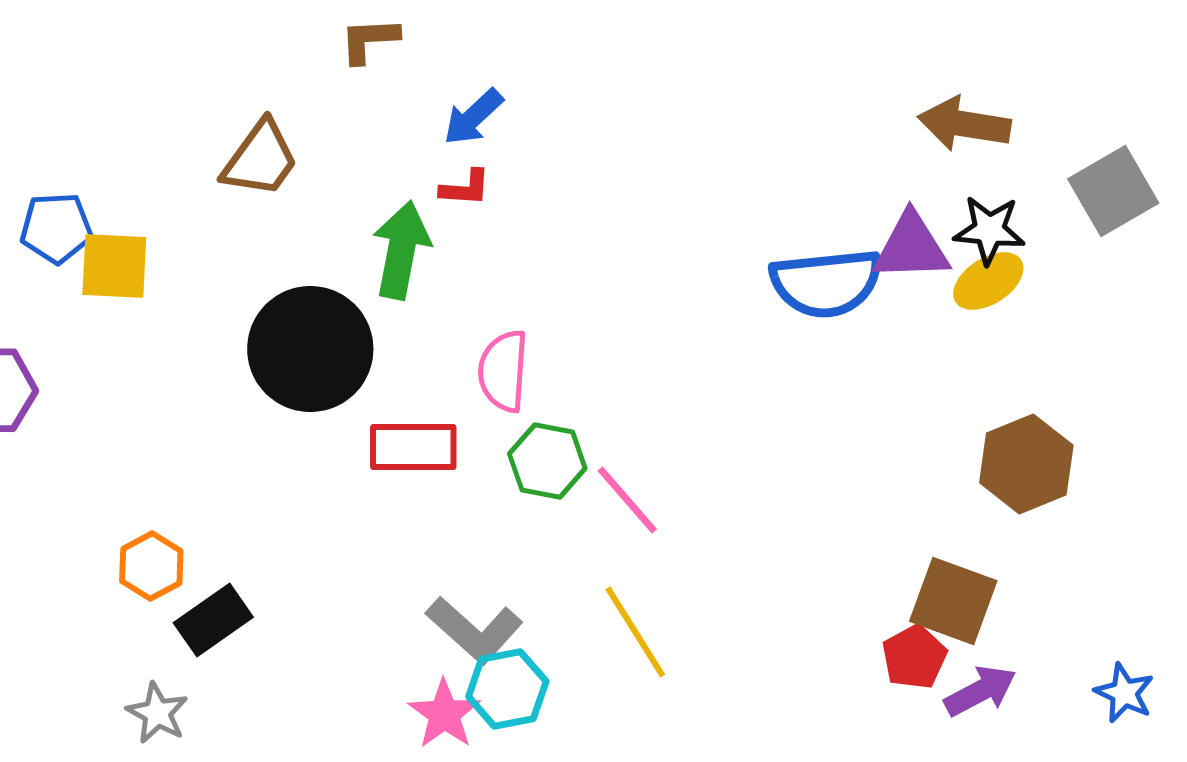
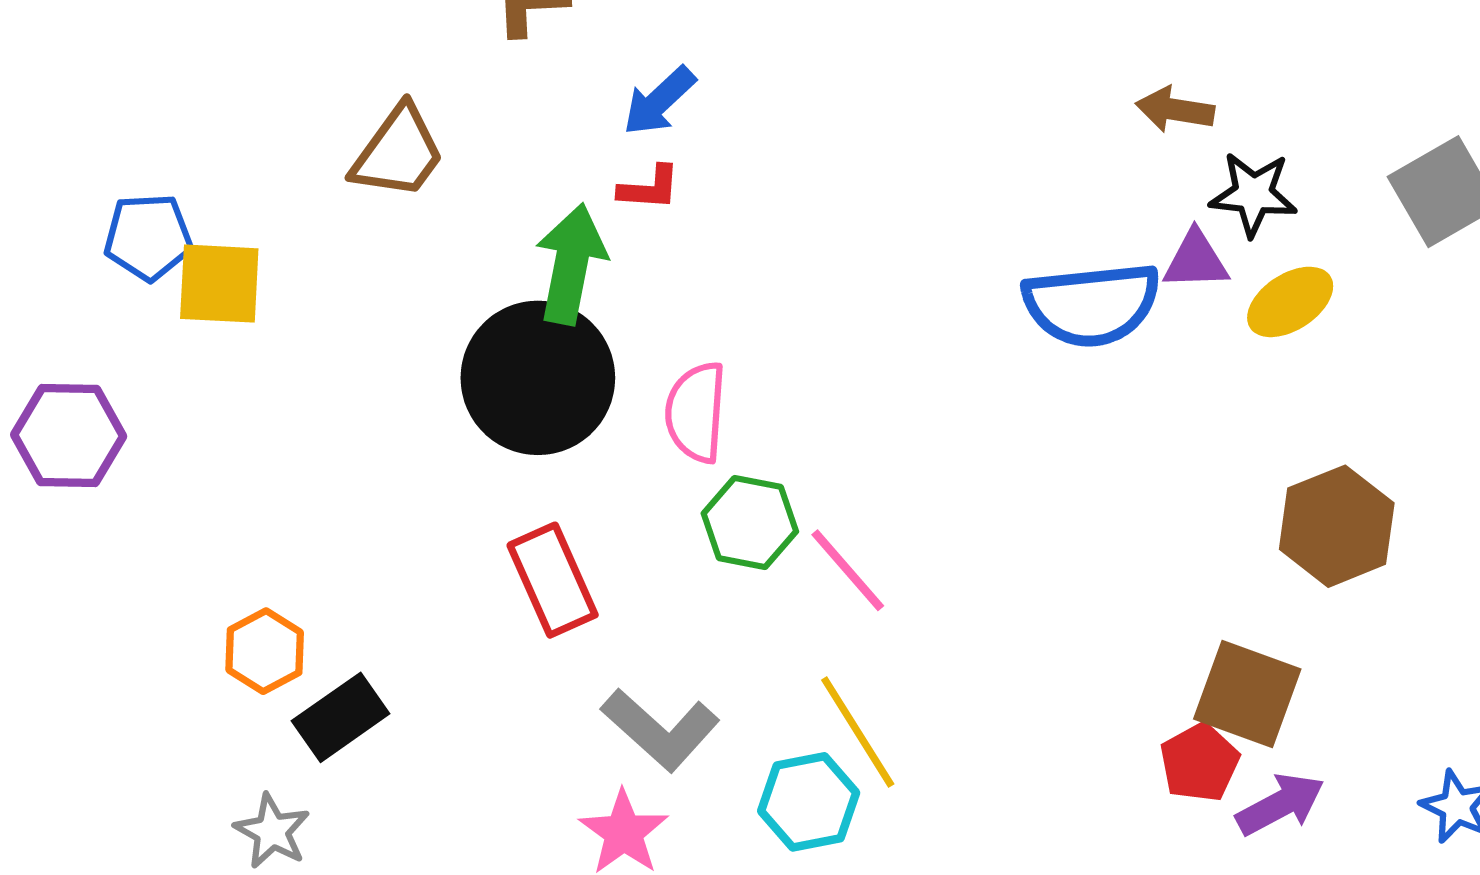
brown arrow: (964, 124) -> (1175, 110), moved, size x0.7
black star: (989, 230) -> (1253, 194), moved
purple triangle: (911, 247) -> (1196, 260), size x0.7
black circle: (310, 349) -> (538, 378), moved
red rectangle: (413, 447) -> (553, 580), moved, turned 66
cyan hexagon: (507, 689) -> (809, 802), moved

